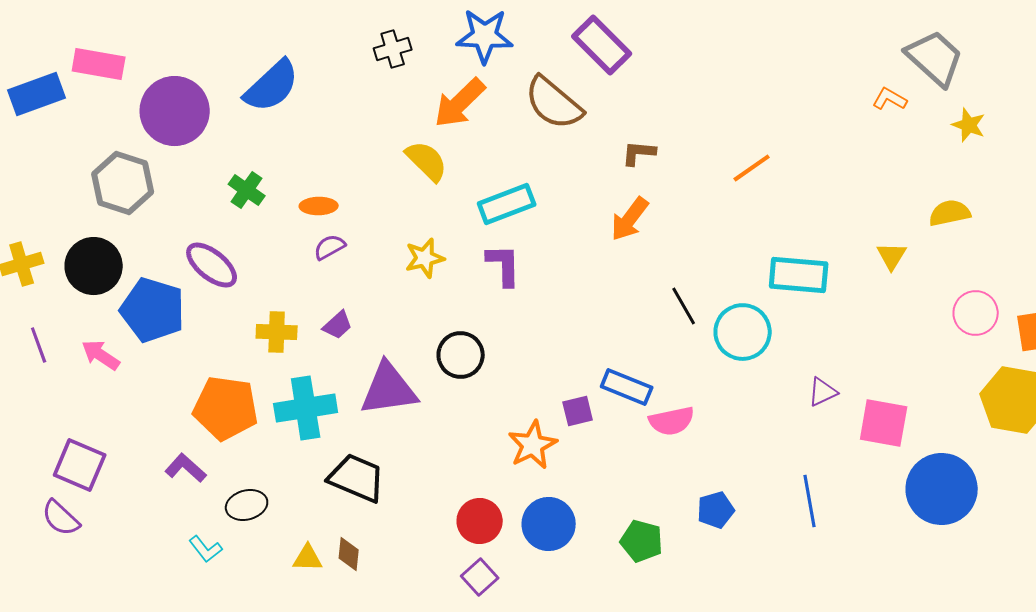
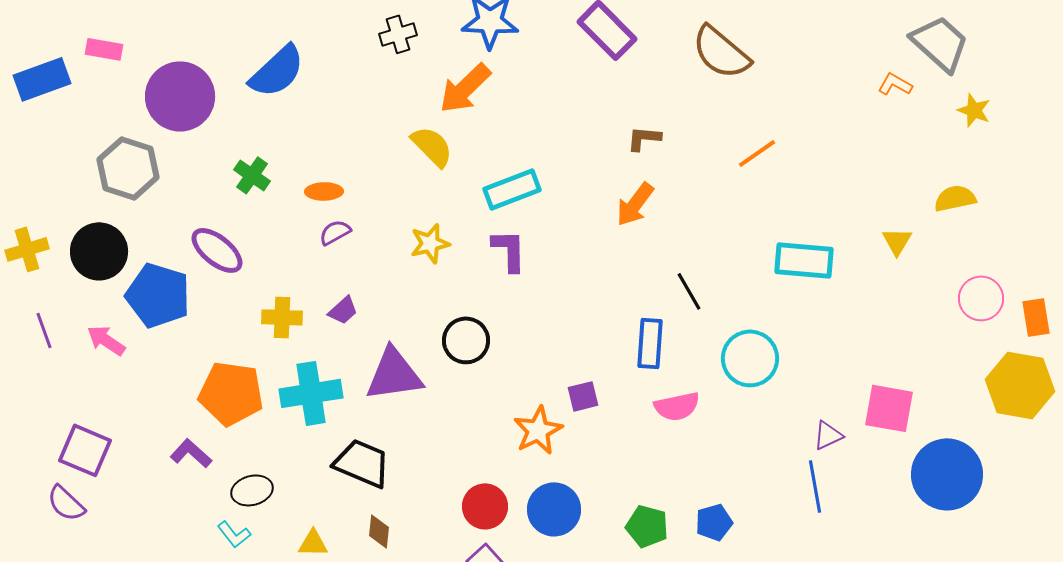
pink rectangle: (99, 64) -> (104, 49), size x0.7
brown semicircle: (554, 103) -> (721, 52), moved
cyan circle: (743, 332) -> (750, 358), moved
blue rectangle: (627, 387) -> (650, 343), moved, turned 72
purple triangle: (823, 392) -> (828, 435), moved
blue pentagon: (716, 510) -> (714, 522), moved
cyan L-shape: (206, 549) -> (234, 534), moved
brown diamond: (349, 554) -> (379, 531), moved

